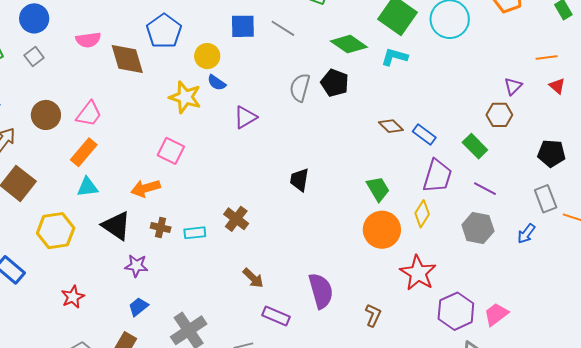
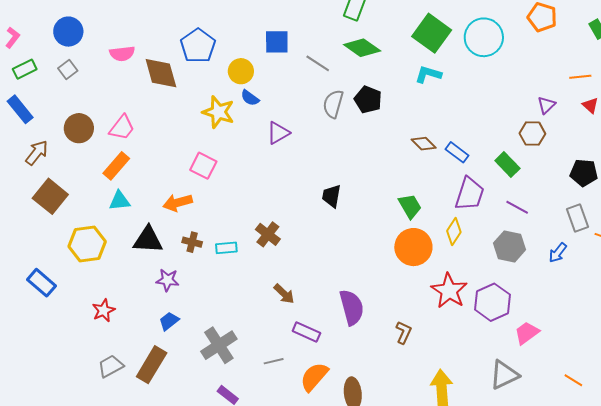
gray line: (283, 28) -> (318, 63), moved
green diamond: (349, 44) -> (362, 48), moved
black triangle: (116, 226) -> (148, 240), turned -32
purple hexagon: (456, 311) -> (493, 302), moved

